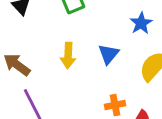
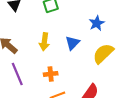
orange cross: (115, 105) -> (51, 74), moved

